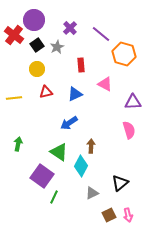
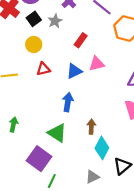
red rectangle: (81, 65) -> (81, 40), turned 40
pink triangle: (105, 84) -> (97, 64), moved, turned -42
blue arrow: (69, 123) -> (68, 102), turned 132
cyan diamond: (81, 166) -> (102, 148), moved

